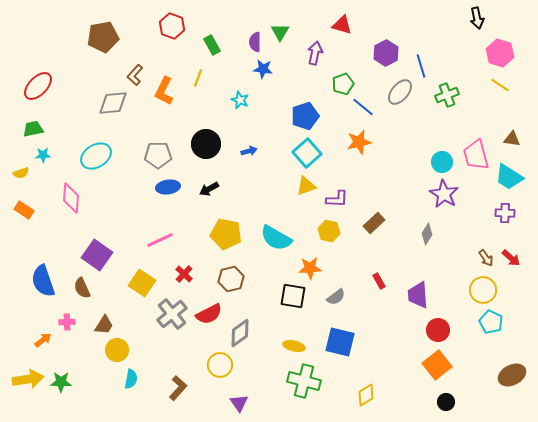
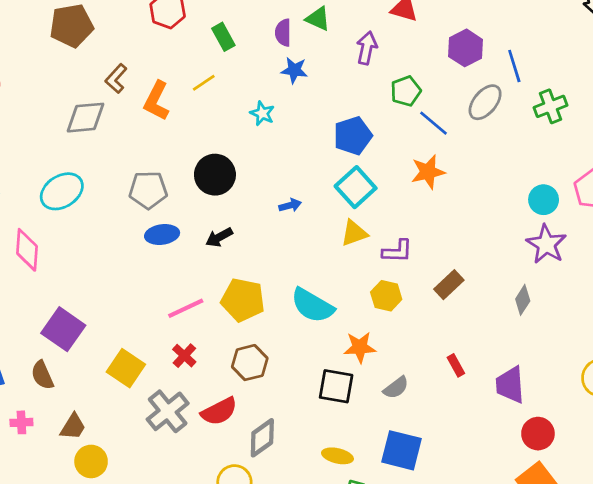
green triangle: (280, 32) -> (318, 19), turned -36
yellow line: (198, 78) -> (204, 83), turned 36
blue arrow: (249, 151) -> (290, 205), moved
pink line: (160, 240) -> (186, 308), moved

